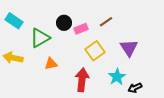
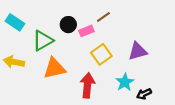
brown line: (106, 22) -> (103, 17), moved
purple triangle: (129, 48) -> (138, 51), turned 48
orange triangle: (51, 64) -> (54, 68), size x1.6

